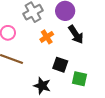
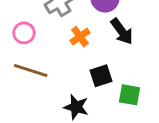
black square: (60, 65) -> (101, 76), turned -35

